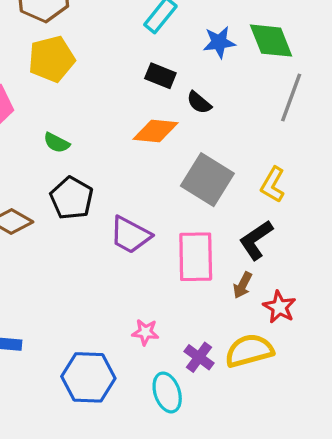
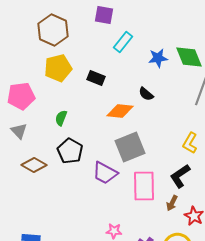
black rectangle: (160, 76) -> (96, 78), moved
green semicircle: (57, 143) -> (61, 118), turned 84
gray square: (207, 180) -> (130, 147), moved, turned 36

